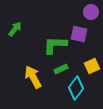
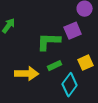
purple square: (79, 34) -> (73, 31), turned -36
yellow arrow: (33, 77) -> (27, 74), turned 120

